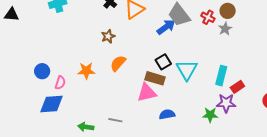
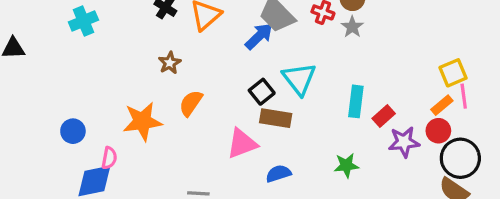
cyan triangle: (187, 70) -> (299, 79), moved
orange star: (86, 71) -> (142, 121), size x1.4
brown rectangle: (155, 78) -> (276, 118), moved
pink semicircle: (60, 83) -> (109, 158), moved
purple star: (226, 103) -> (404, 142), moved

